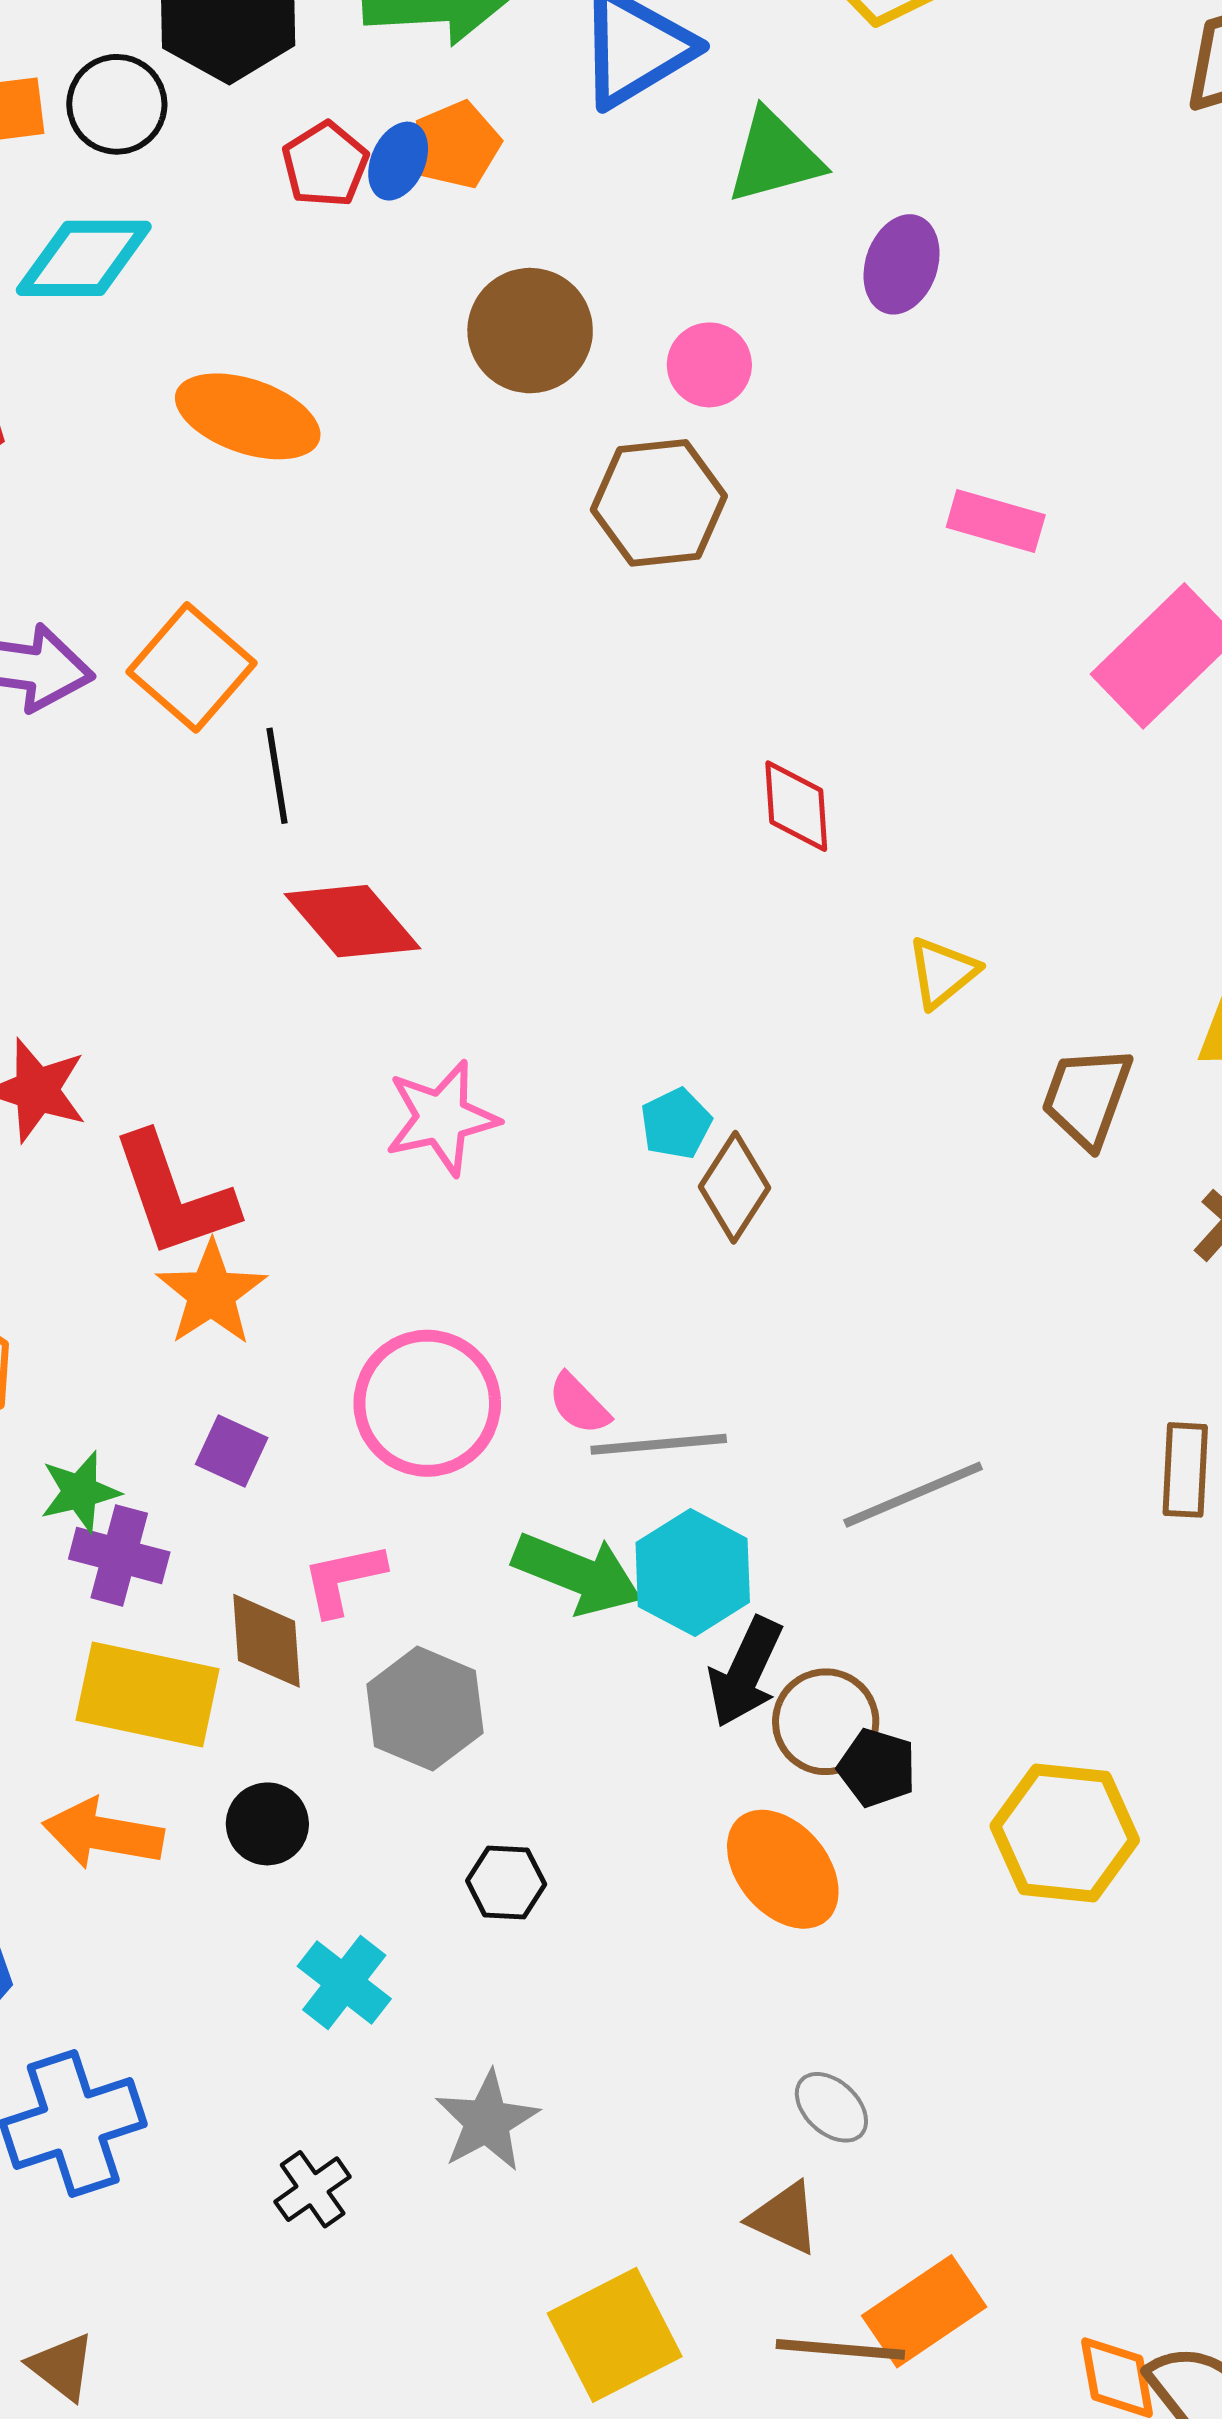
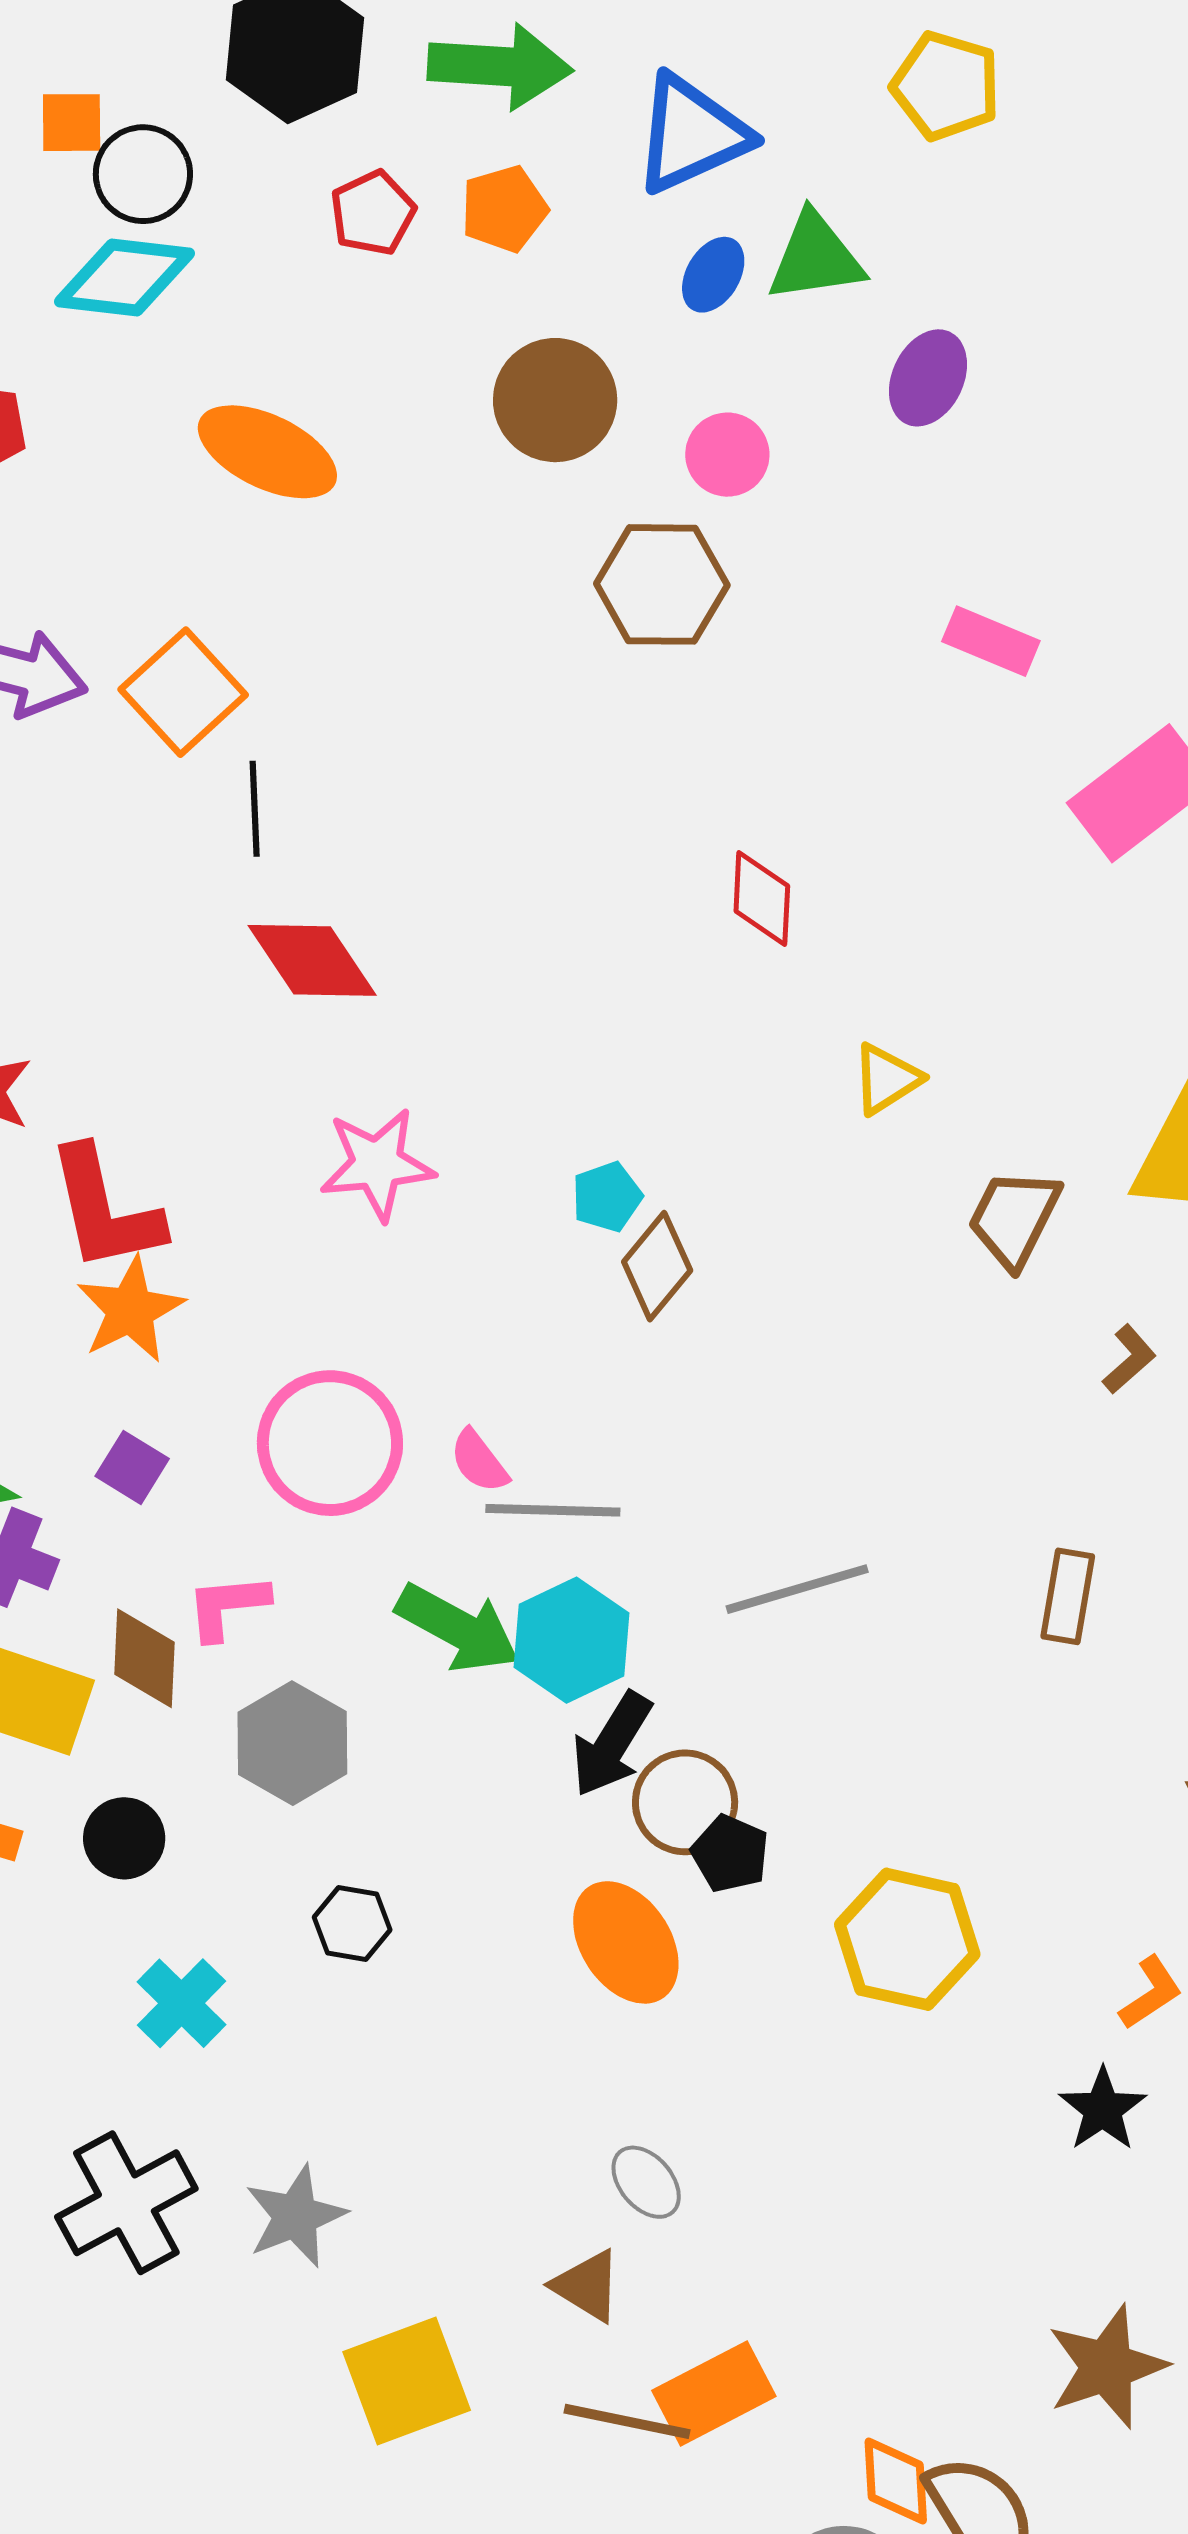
black circle: (117, 104) -> (143, 174), moved
blue ellipse: (398, 161) -> (713, 275), moved
gray star: (487, 2121) -> (296, 2216), moved
black cross: (313, 2189) -> (126, 2203), size x1.8

